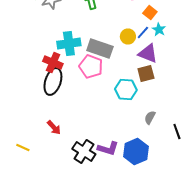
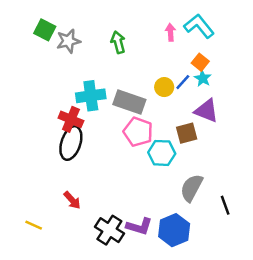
orange square: (150, 12) -> (200, 62), moved
purple triangle: (148, 54) -> (206, 111), moved
pink pentagon: (91, 66) -> (138, 132), moved
gray semicircle: (150, 118) -> (192, 188), size x1.6

